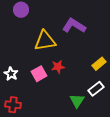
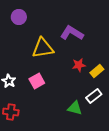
red star: (58, 67) -> (79, 65), moved
green triangle: (77, 101) -> (75, 108), turned -49

